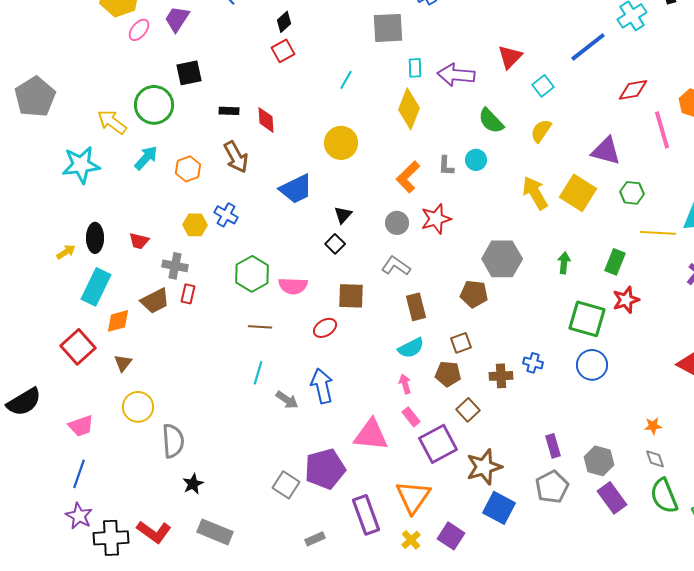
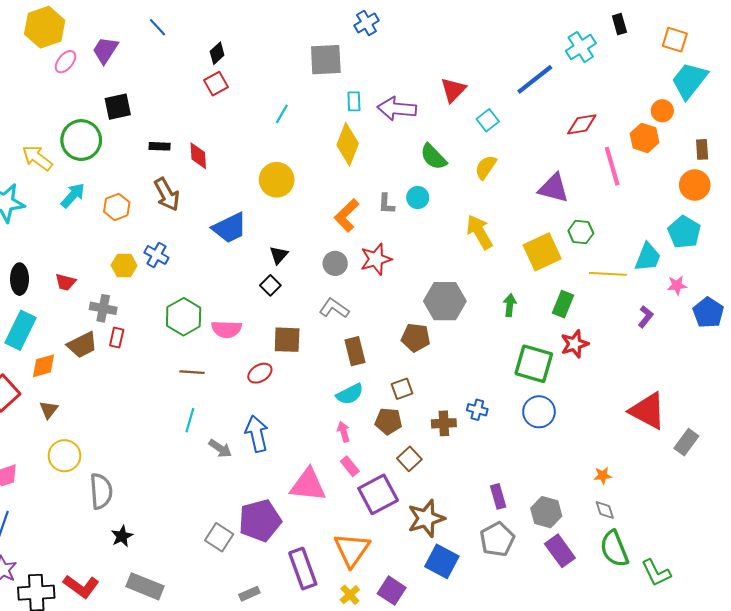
yellow square: (578, 193) -> (542, 252), moved, turned 33

